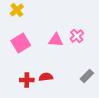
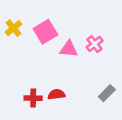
yellow cross: (17, 10) -> (14, 28), moved
pink square: (21, 43) -> (45, 32), moved

